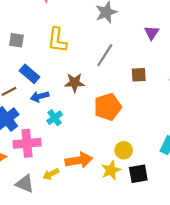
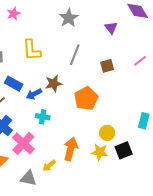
blue arrow: (40, 97) -> (34, 94), moved
cyan cross: (55, 118) -> (43, 117), turned -32
pink cross: (27, 143) -> (23, 143), turned -30
orange arrow: (79, 160) -> (71, 149), turned -55
yellow star: (111, 170) -> (100, 152), turned -30

